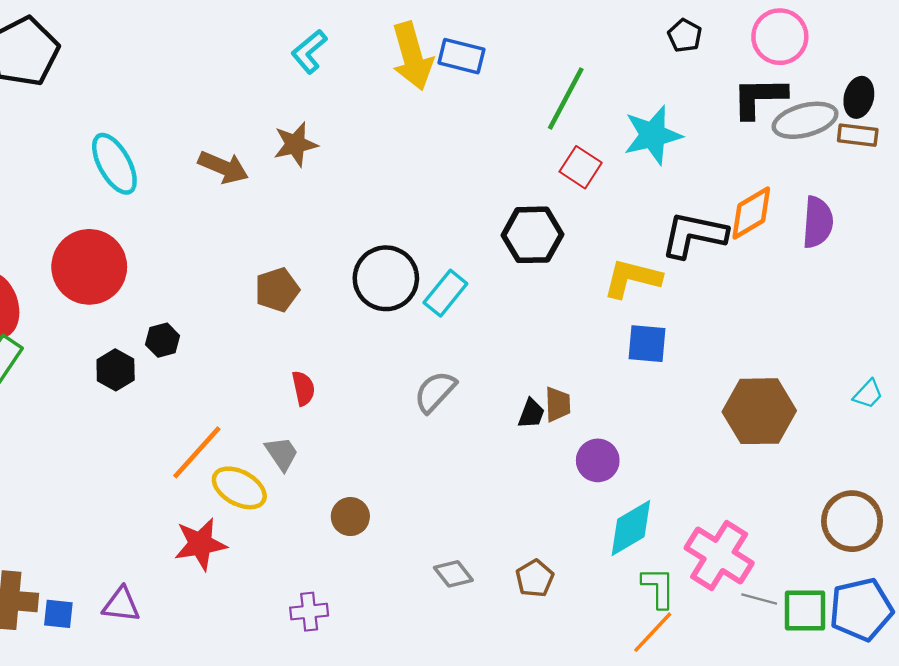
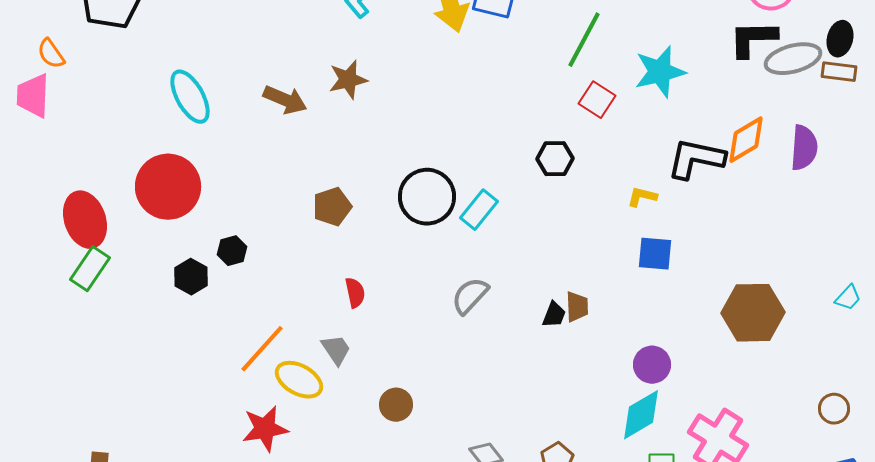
black hexagon: (532, 235) -> (555, 159), size x0.7
yellow L-shape: (632, 278) -> (642, 197), size x0.6
purple circle: (598, 460) -> (652, 365), moved
brown circle: (852, 521) -> (834, 409), size x0.6

